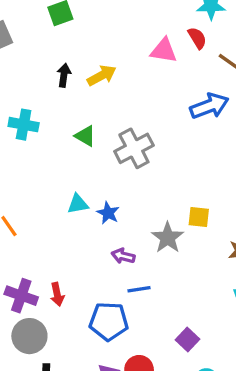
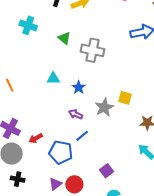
gray cross: (134, 148) -> (92, 50), turned 30
blue star: (108, 213) -> (79, 87), moved
blue line: (139, 289) -> (82, 136), turned -40
red arrow: (57, 294) -> (36, 138), moved, turned 64

